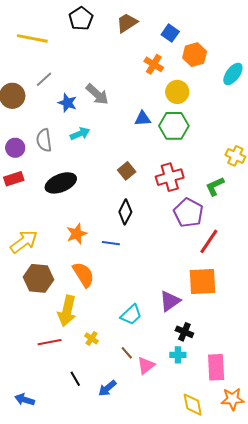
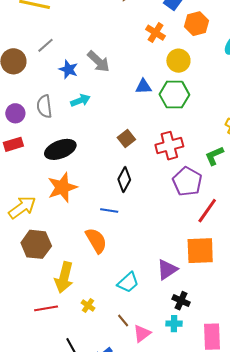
orange star: (77, 234) -> (62, 187), moved, size x1.4
orange semicircle: (83, 275) -> (96, 240), moved

